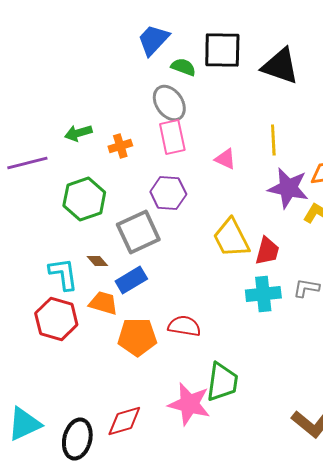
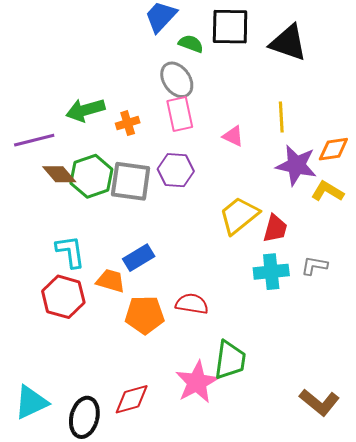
green arrow: (78, 133) -> (85, 110), size x1.4
gray square: (138, 232) -> (131, 181), moved, turned 33
yellow trapezoid: (231, 238) -> (239, 215), turned 78
brown diamond: (97, 261) -> (59, 174), moved, size x1.6
pink star: (189, 404) -> (197, 382), turned 30

